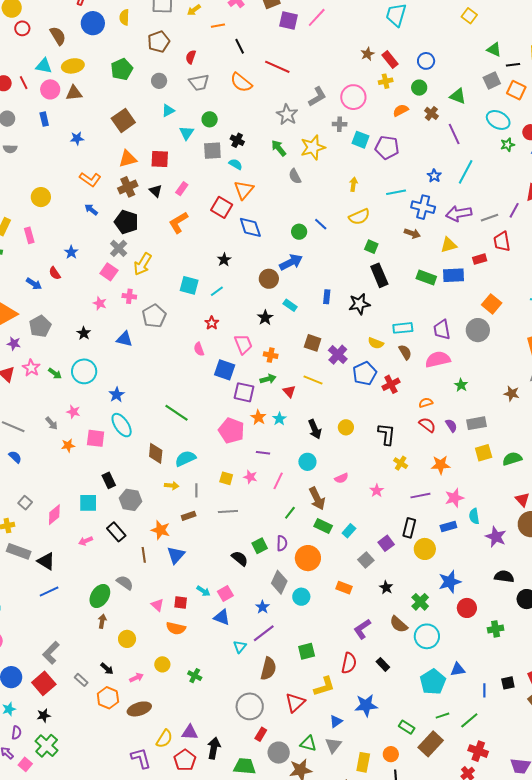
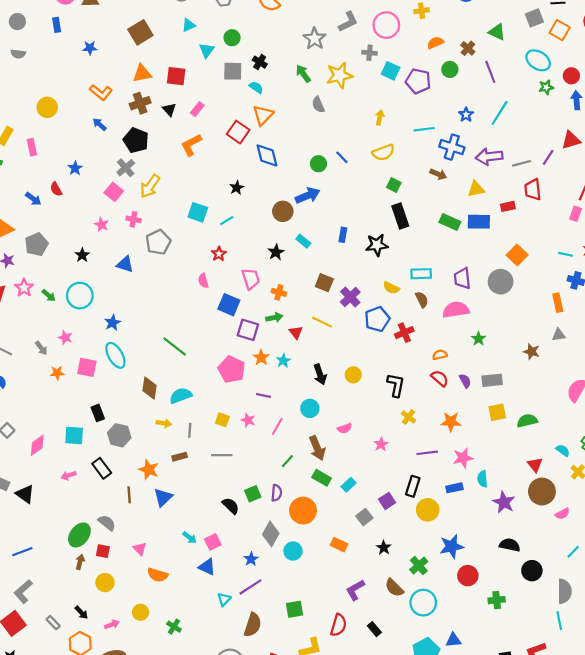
green circle: (419, 88) -> (450, 69), moved
blue line: (49, 592) -> (22, 552), moved
red square: (181, 602) -> (103, 551), moved

